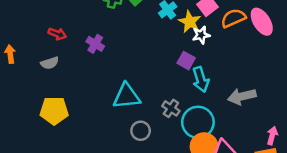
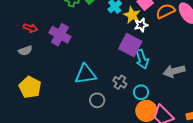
purple cross: (95, 44) -> (60, 35), size x1.5
purple square: (186, 61) -> (130, 45), size x1.6
yellow pentagon: (54, 111) -> (30, 87), turned 30
cyan circle: (198, 122) -> (141, 92), size x0.6

